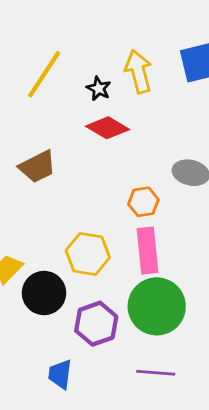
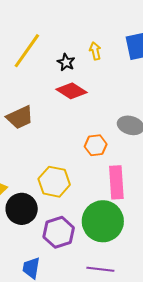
yellow arrow: (138, 71) -> (95, 51), size x0.6
pink rectangle: (147, 251) -> (116, 182), moved

